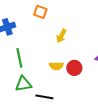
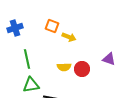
orange square: (40, 12) -> (52, 26), moved
yellow arrow: (61, 36) -> (69, 37), turned -96

